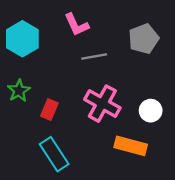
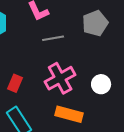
pink cross: (102, 104) -> (60, 78), turned 32
orange rectangle: (131, 146) -> (69, 114), moved

